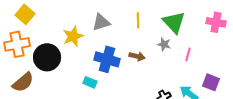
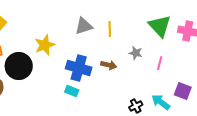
gray triangle: (101, 22) -> (84, 26), moved
green triangle: (174, 22) -> (160, 26), moved
cyan rectangle: (90, 82) -> (72, 91), moved

